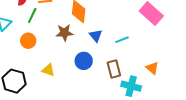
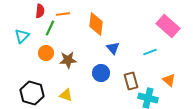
brown star: (64, 33) -> (68, 60), moved
cyan line: (122, 40) -> (150, 52), moved
yellow triangle: (48, 70) -> (66, 95), moved

